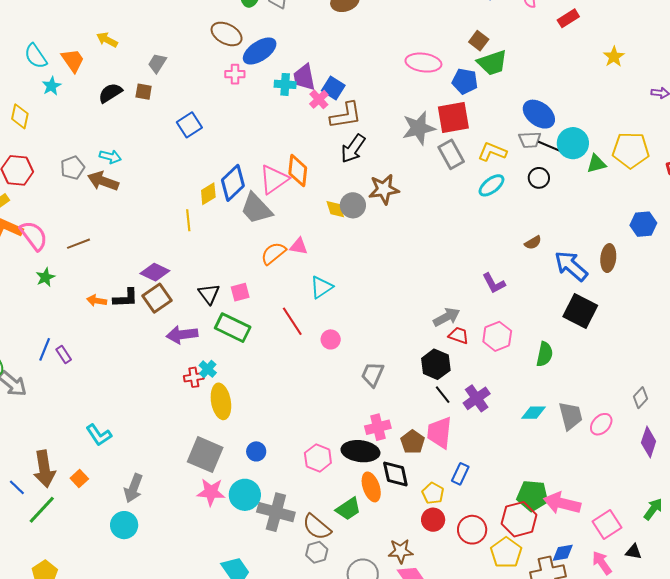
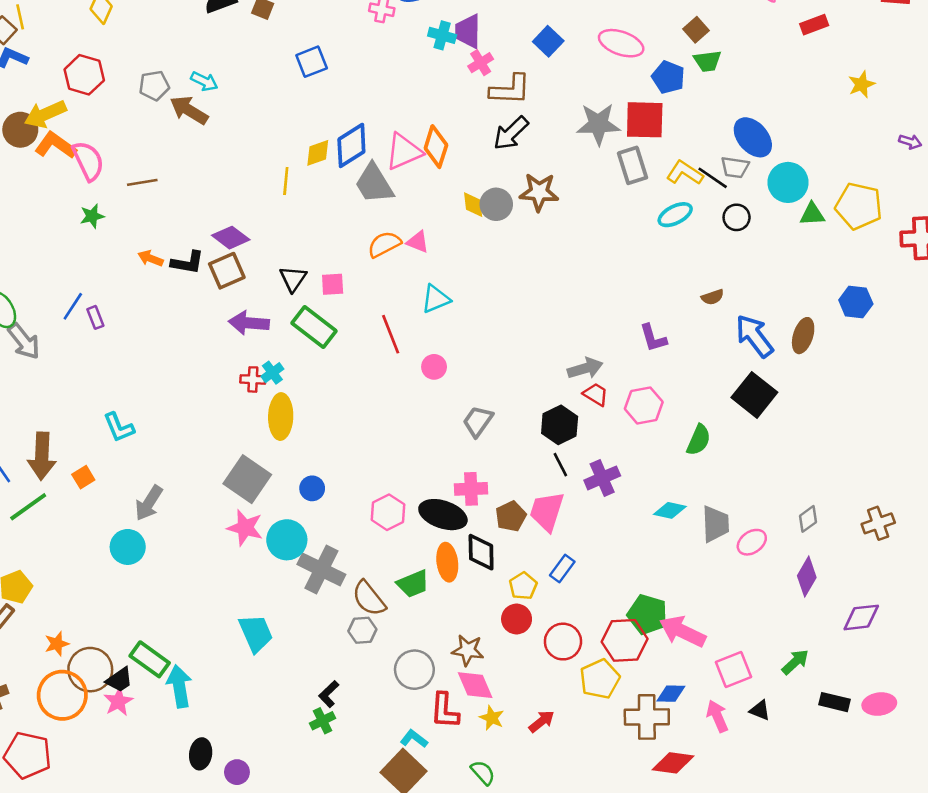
green trapezoid: (492, 63) -> (707, 61), size x0.7
blue square: (333, 88) -> (548, 41), moved
black line: (550, 147) -> (713, 178), moved

